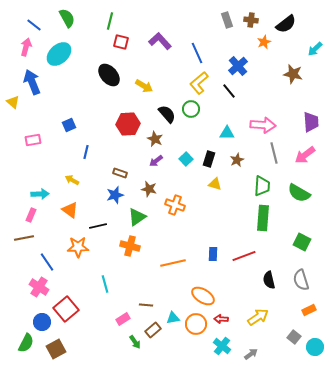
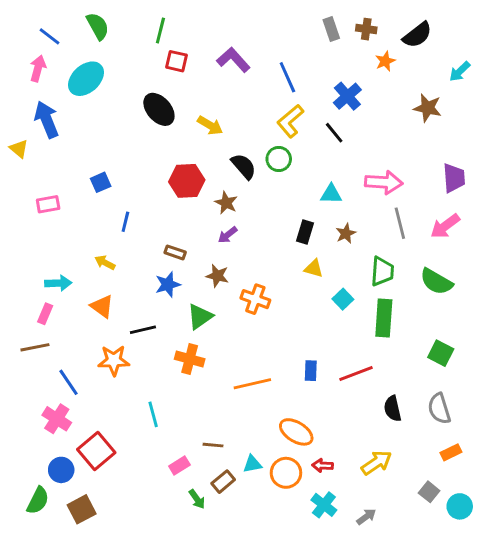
cyan square: (186, 159) -> (343, 299), moved

